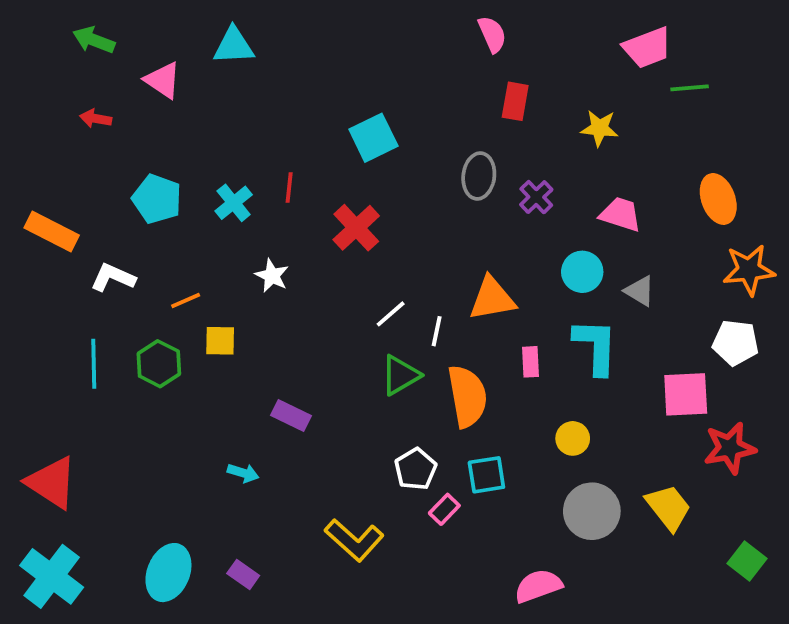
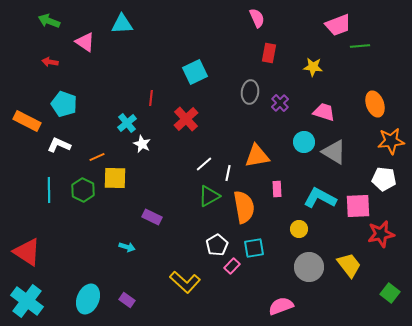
cyan pentagon: (157, 199) -> (64, 104), moved
cyan cross: (234, 203) -> (127, 123), moved
gray triangle: (640, 291) -> (334, 152), size x1.5
yellow square: (220, 341) -> (115, 178), size x1.4
cyan L-shape: (596, 346) -> (320, 198), moved, turned -64

